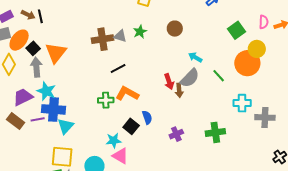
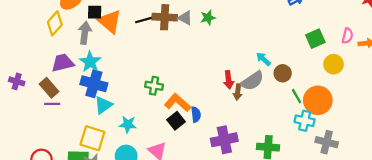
brown circle: (175, 29) -> (283, 73), moved
black square: (33, 48) -> (95, 12), moved, turned 32
orange triangle: (56, 53) -> (110, 21), turned -40
orange circle: (247, 63) -> (318, 100), moved
black line: (118, 68) -> (144, 20), moved
green line: (219, 76) -> (297, 96), moved
orange L-shape: (127, 94) -> (178, 103), moved
purple line: (38, 119) -> (52, 104), moved
purple cross: (176, 134) -> (224, 140), size x1.6
cyan star: (114, 141) -> (128, 124), moved

